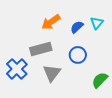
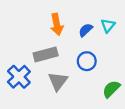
orange arrow: (51, 22) -> (57, 24), turned -66

